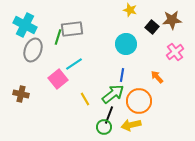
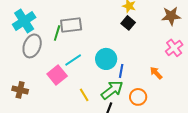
cyan cross: (25, 25) -> (24, 21), turned 30
black square: (152, 27) -> (128, 23), moved
cyan circle: (126, 44) -> (106, 59), moved
orange circle: (139, 101) -> (138, 97), size x0.7

